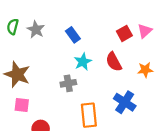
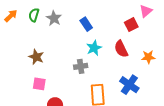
pink triangle: (145, 31) -> (146, 11), moved
brown star: (17, 74) -> (36, 57), size x0.7

